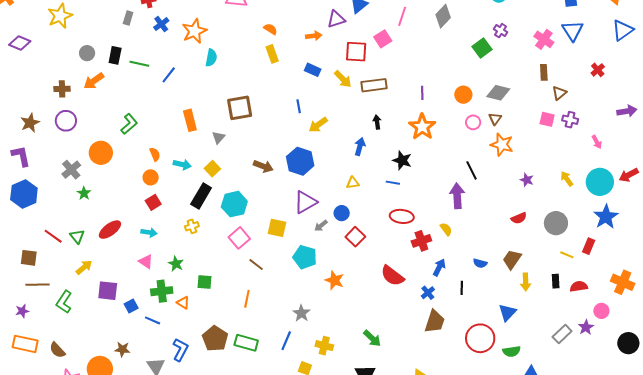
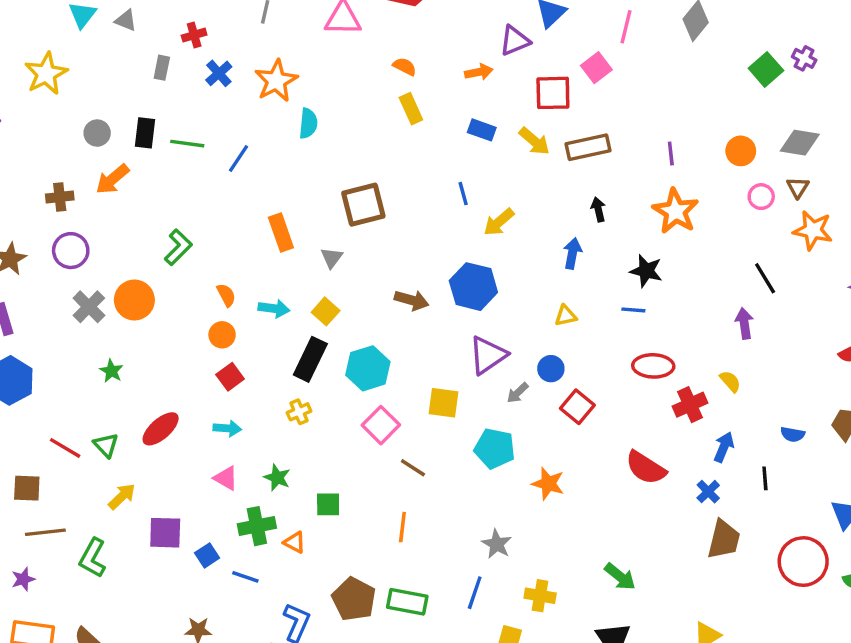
purple cross: (501, 31) -> (804, 58), moved
gray cross: (71, 170) -> (89, 307), moved
purple arrow: (457, 196) -> (744, 323), size x0.7

